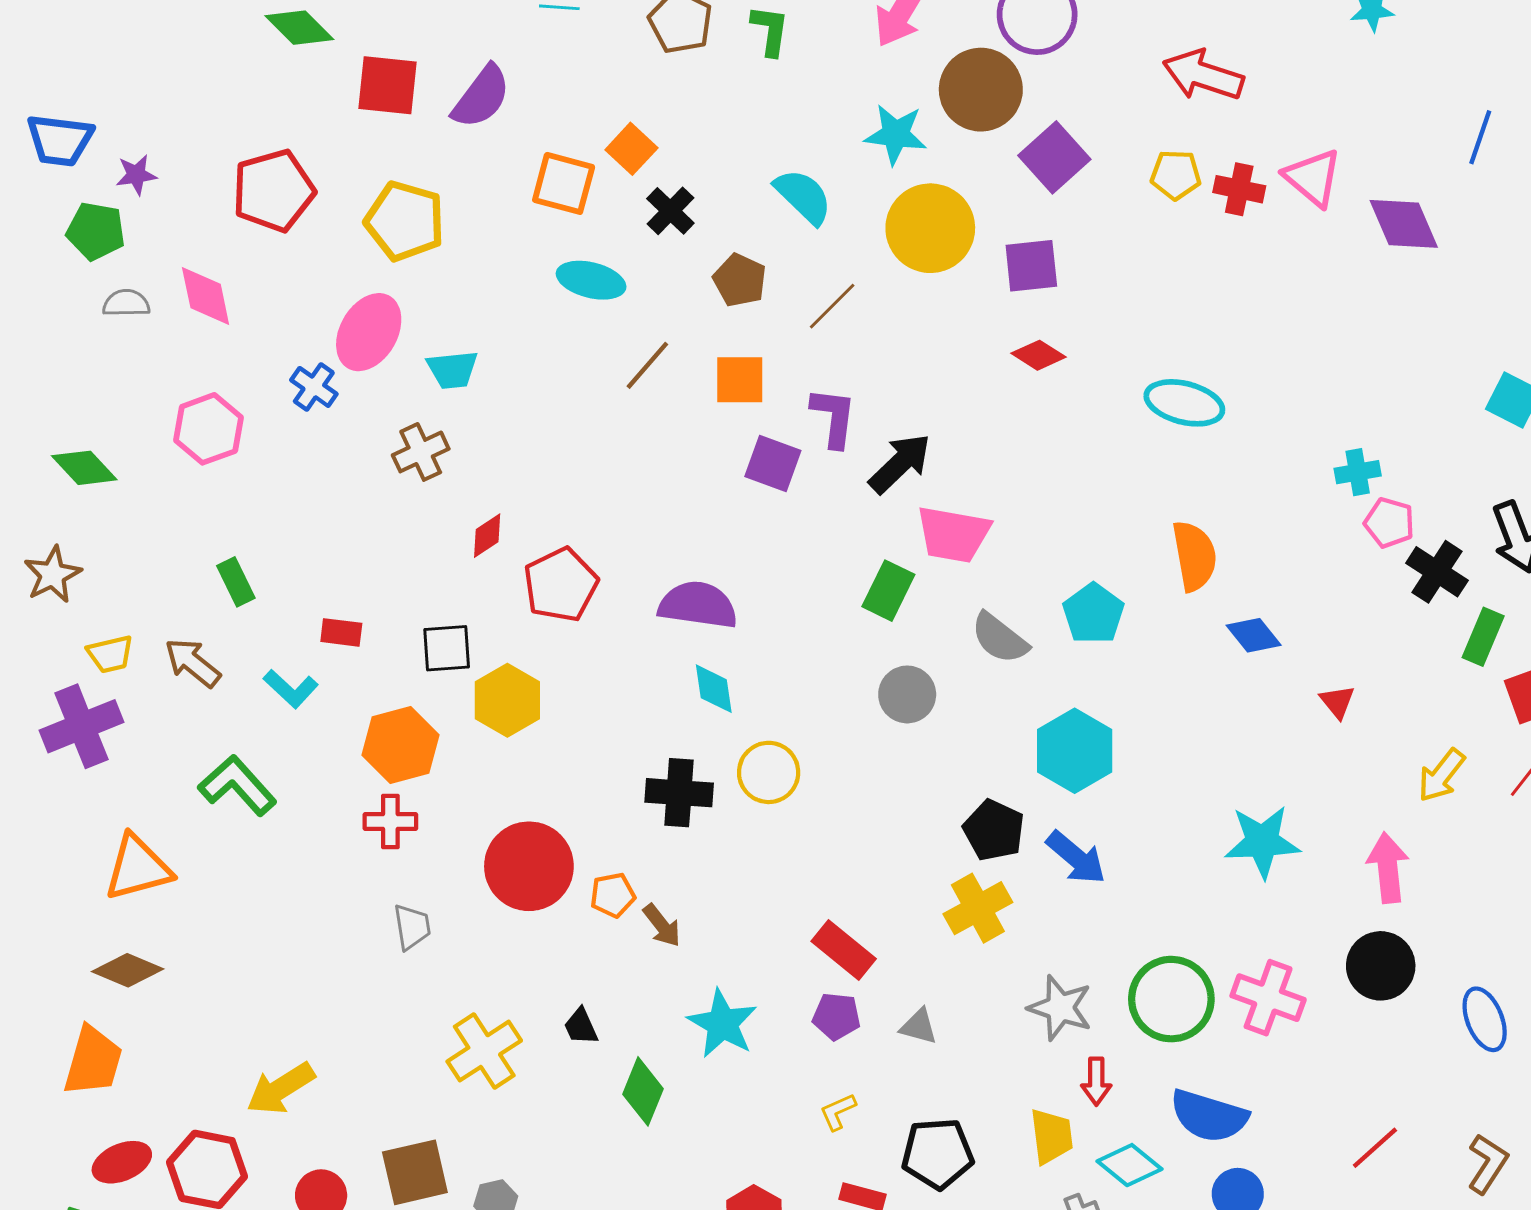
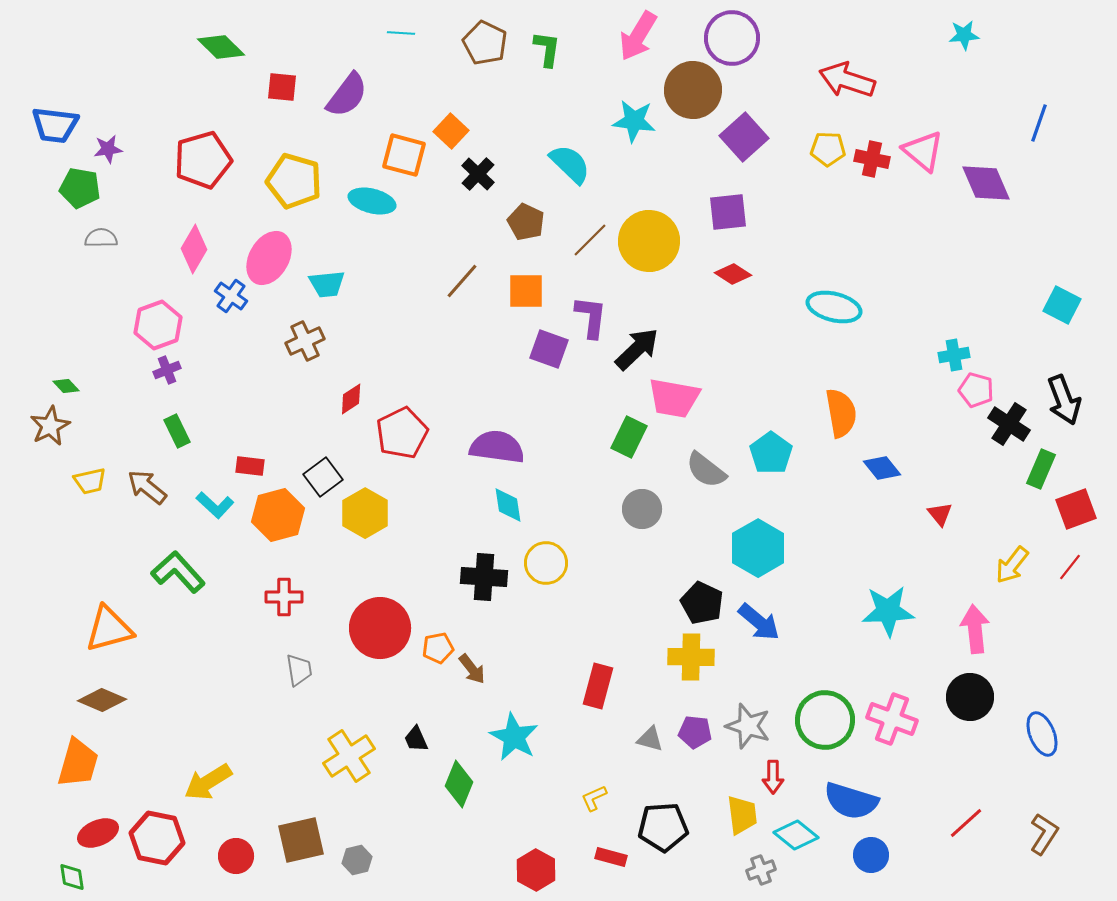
red square: (387, 85) -> (282, 87), size x0.7
yellow circle: (930, 228) -> (649, 241), moved
cyan ellipse: (591, 280) -> (372, 201), moved
pink diamond: (206, 296) -> (194, 249), moved, turned 42
green diamond: (84, 468) -> (66, 386), moved, size x0.6
black square: (447, 648) -> (323, 477), turned -33
purple cross: (81, 726) -> (167, 370), moved, size x0.5
orange hexagon: (400, 745) -> (278, 515), moved
yellow cross: (978, 908) -> (691, 657), turned 30
red rectangle: (844, 950) -> (598, 686), turned 66
purple pentagon: (836, 1016) -> (695, 732), moved

